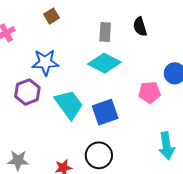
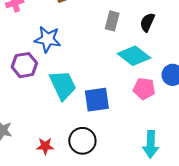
black semicircle: (140, 27) -> (147, 22), turned 30
cyan diamond: (104, 63) -> (134, 56), moved

